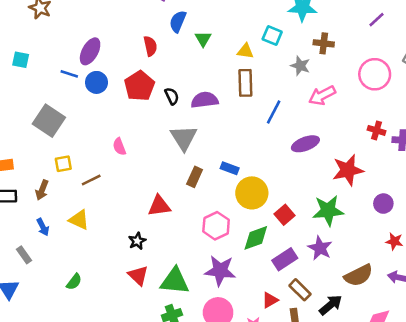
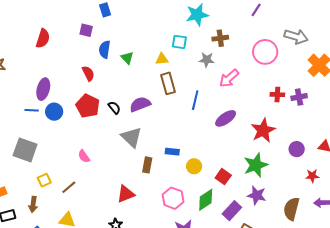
yellow circle: (252, 193) -> (194, 166), size x0.6
brown semicircle: (358, 275) -> (291, 209), turned 145

